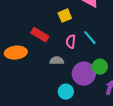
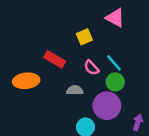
pink semicircle: (71, 42) -> (91, 68), turned -48
green circle: (100, 67) -> (115, 82), moved

